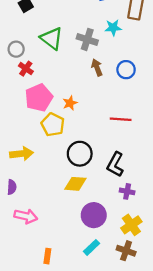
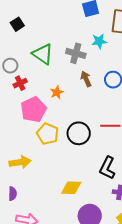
red cross: (26, 69) -> (20, 83), turned 32
orange star: (70, 103) -> (57, 92), moved
black circle: (80, 154) -> (79, 133), moved

